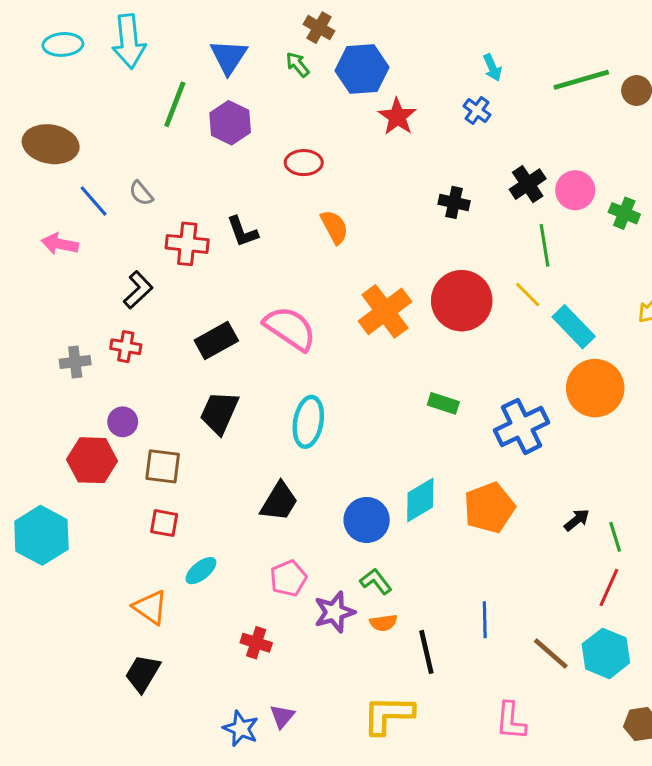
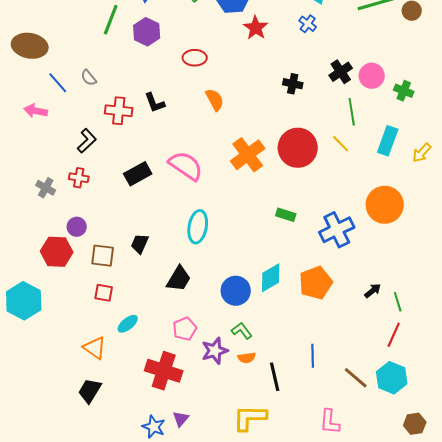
cyan rectangle: (574, 327) -> (388, 141), moved, turned 64
gray cross: (75, 362) -> (46, 188), turned 36
black trapezoid: (219, 413) -> (140, 244), moved, size x0.7
red cross: (256, 643) -> (164, 371), size x1.8

